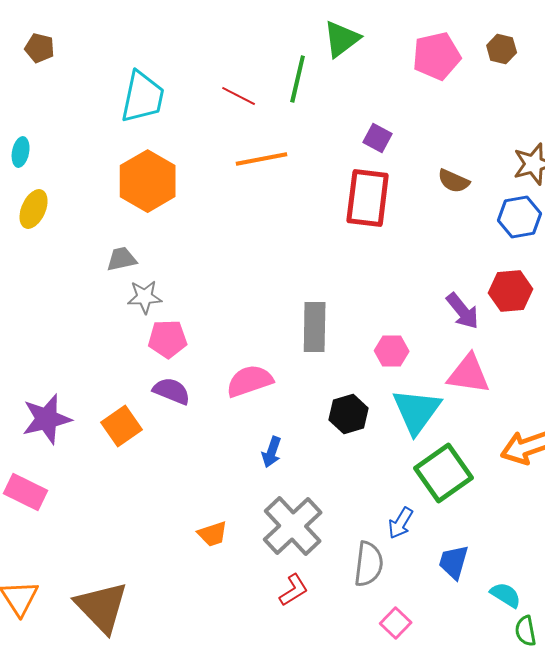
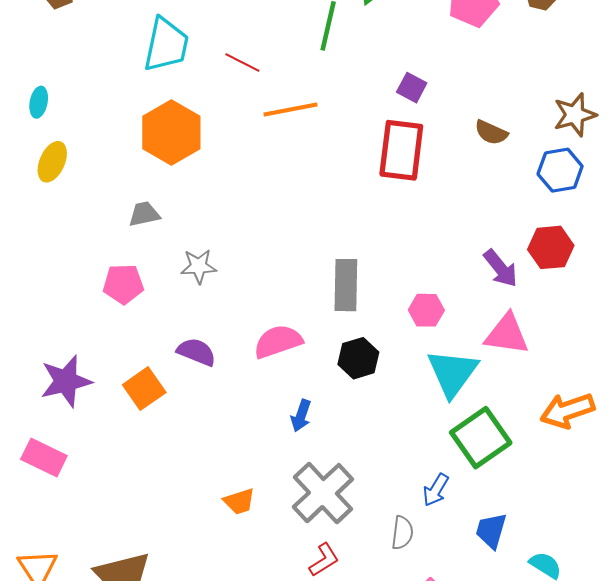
red line: (239, 96) -> (242, 62), moved
gray star: (145, 297) -> (199, 266), moved
pink pentagon: (168, 339) -> (123, 284), moved
black hexagon: (349, 414) -> (358, 358), moved
gray semicircle: (369, 564) -> (402, 533), size x0.7

